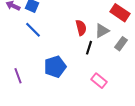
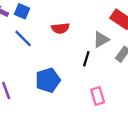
red semicircle: (81, 28) -> (60, 28), moved, turned 98
pink rectangle: (99, 81) -> (98, 96), turned 35

